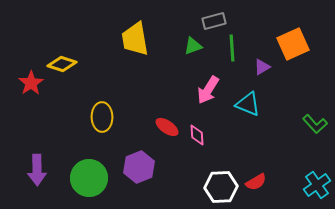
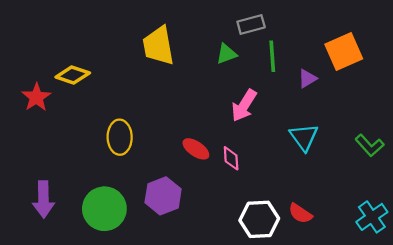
cyan triangle: (248, 104) -> (304, 137), moved, turned 32
red semicircle: (256, 182) -> (300, 213), turned 65

